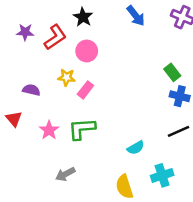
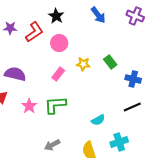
green rectangle: (172, 72) -> (110, 62), moved
yellow star: (67, 77) -> (83, 64), moved
purple semicircle: (31, 90) -> (15, 74), size x1.5
gray arrow: (65, 174) -> (52, 145), moved

